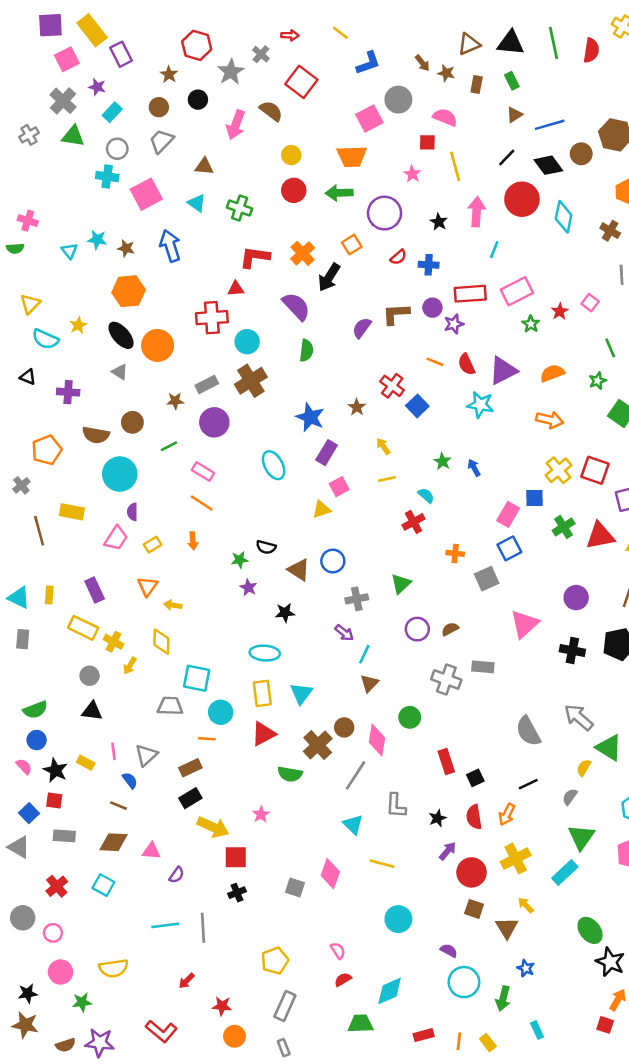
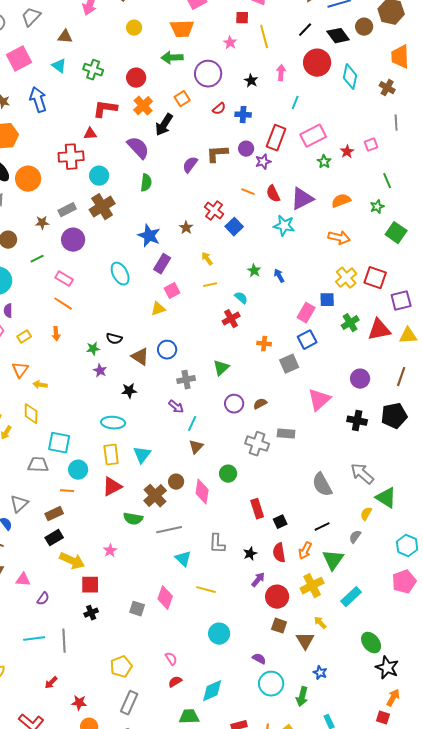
red circle: (294, 190) -> (136, 78), moved
pink arrow: (477, 212) -> (281, 73), size x0.7
red rectangle: (470, 294) -> (276, 138), turned -65
pink square: (590, 303) -> (371, 145), turned 32
gray line: (356, 775) -> (169, 530), moved, turned 45
green triangle: (581, 837) -> (333, 560), moved

